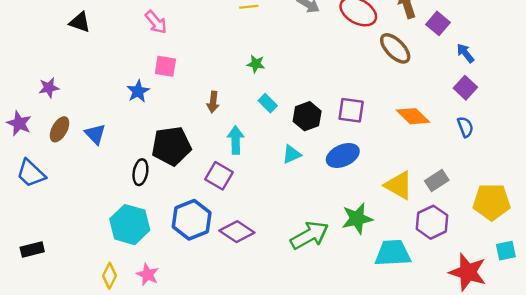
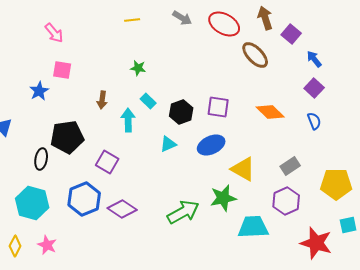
cyan arrow: (236, 140) -> (128, 120), moved
yellow triangle: (399, 185) -> (243, 169), moved

